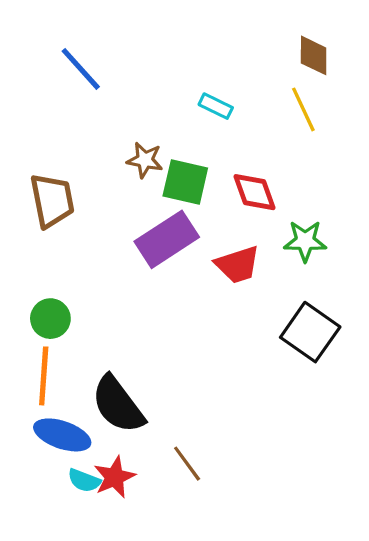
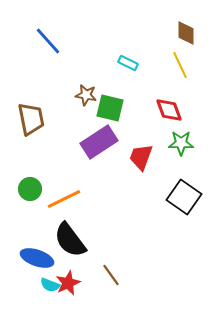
red diamond: (254, 192) -> (169, 110), moved
red trapezoid: (238, 265) -> (141, 157), turned 128
orange line: (44, 376) -> (64, 199), moved, turned 60

